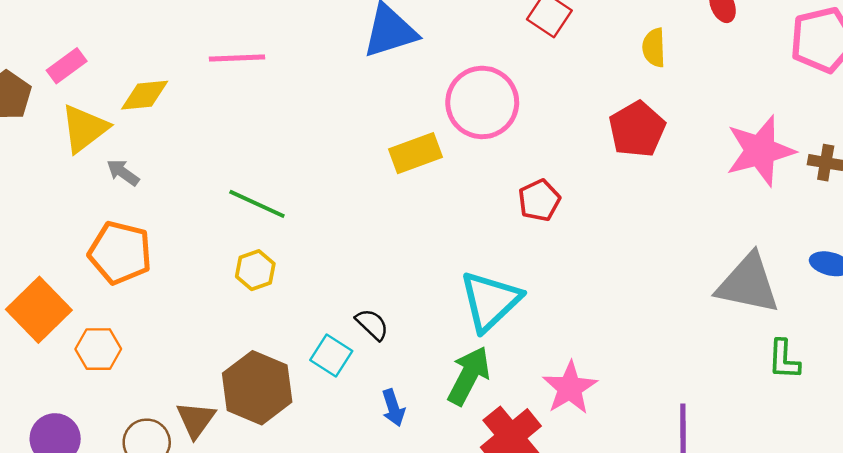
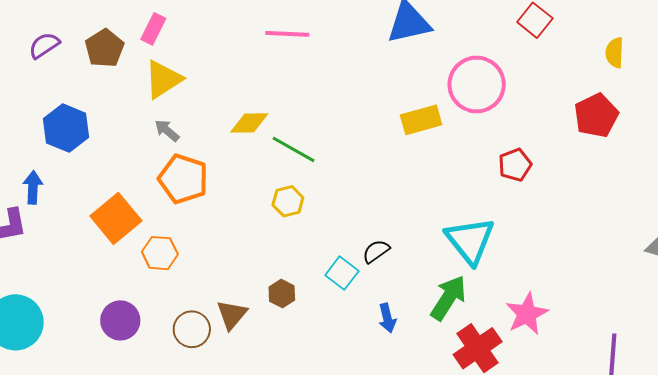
pink rectangle: (67, 66) -> (153, 29), turned -32
yellow diamond: (145, 95) -> (249, 123), moved
gray arrow: (123, 172) -> (167, 131), moved
cyan triangle: (490, 301) -> (470, 241), turned -30
black semicircle: (372, 324) -> (376, 251), turned -84
brown hexagon: (257, 388) -> (282, 294), size x0.5

